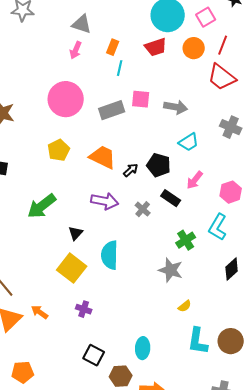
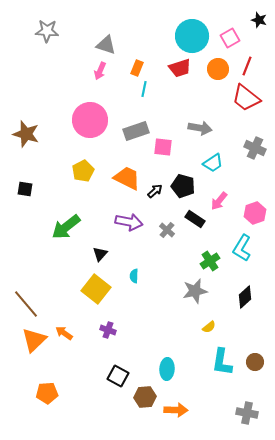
pink square: (141, 99) -> (163, 147), moved
cyan semicircle: (110, 255) -> (134, 276), size x0.5
black diamond: (232, 269) -> (245, 297), moved
gray star: (171, 270) -> (195, 291), turned -30
brown circle: (231, 341) -> (255, 362), size x0.7

